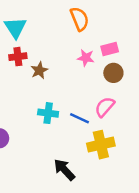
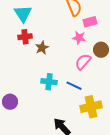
pink rectangle: (110, 49) -> (90, 22), moved
pink semicircle: (105, 107) -> (83, 62), moved

